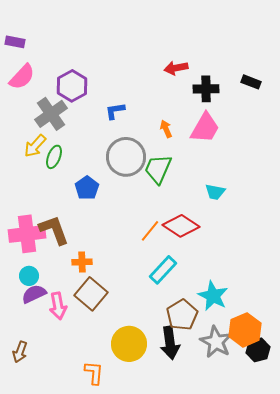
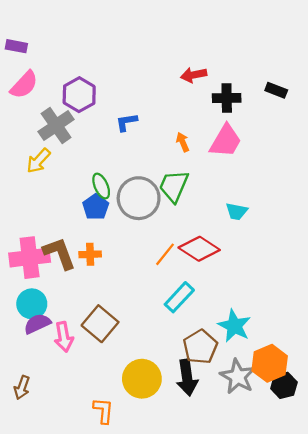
green ellipse: (54, 157) -> (101, 186), moved, turned -45
gray circle: (126, 157) -> (139, 198), moved
orange cross: (82, 262) -> (90, 254), moved
cyan circle: (29, 276) -> (32, 304), size x1.4

